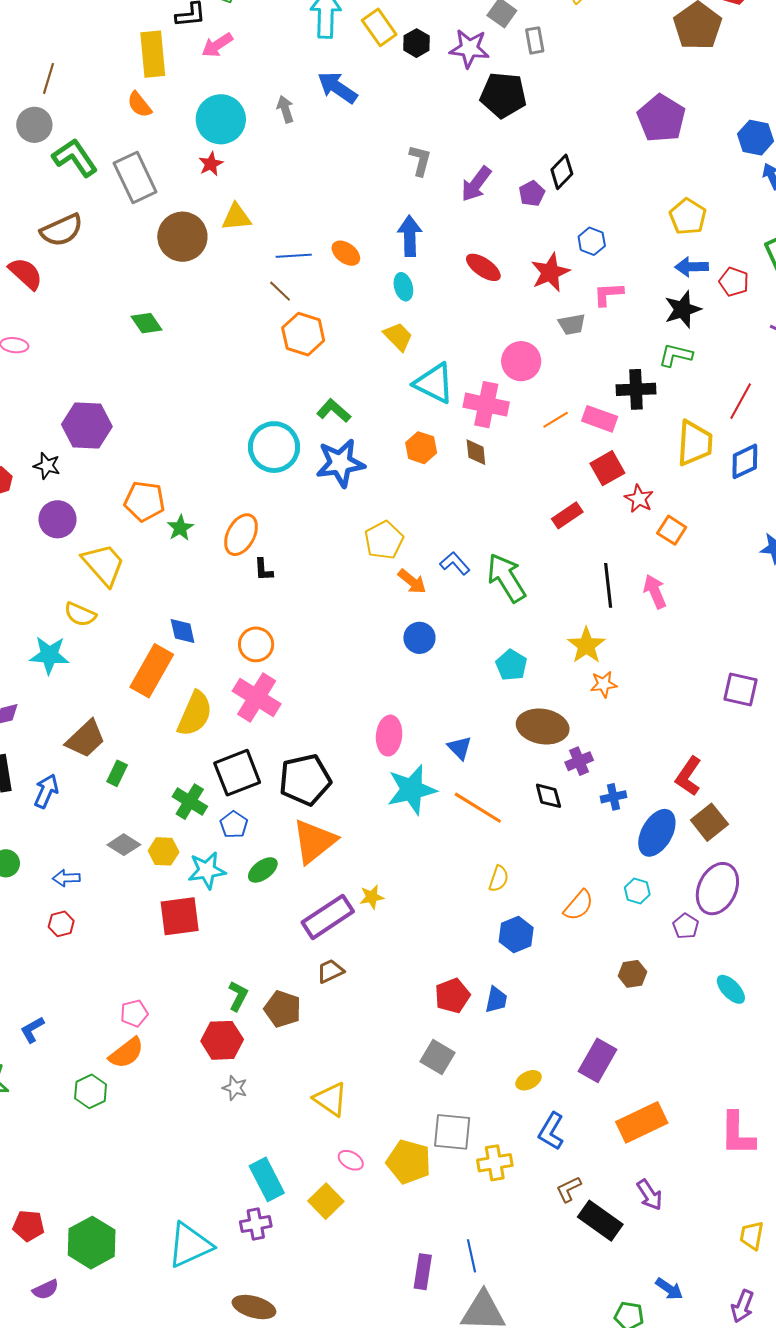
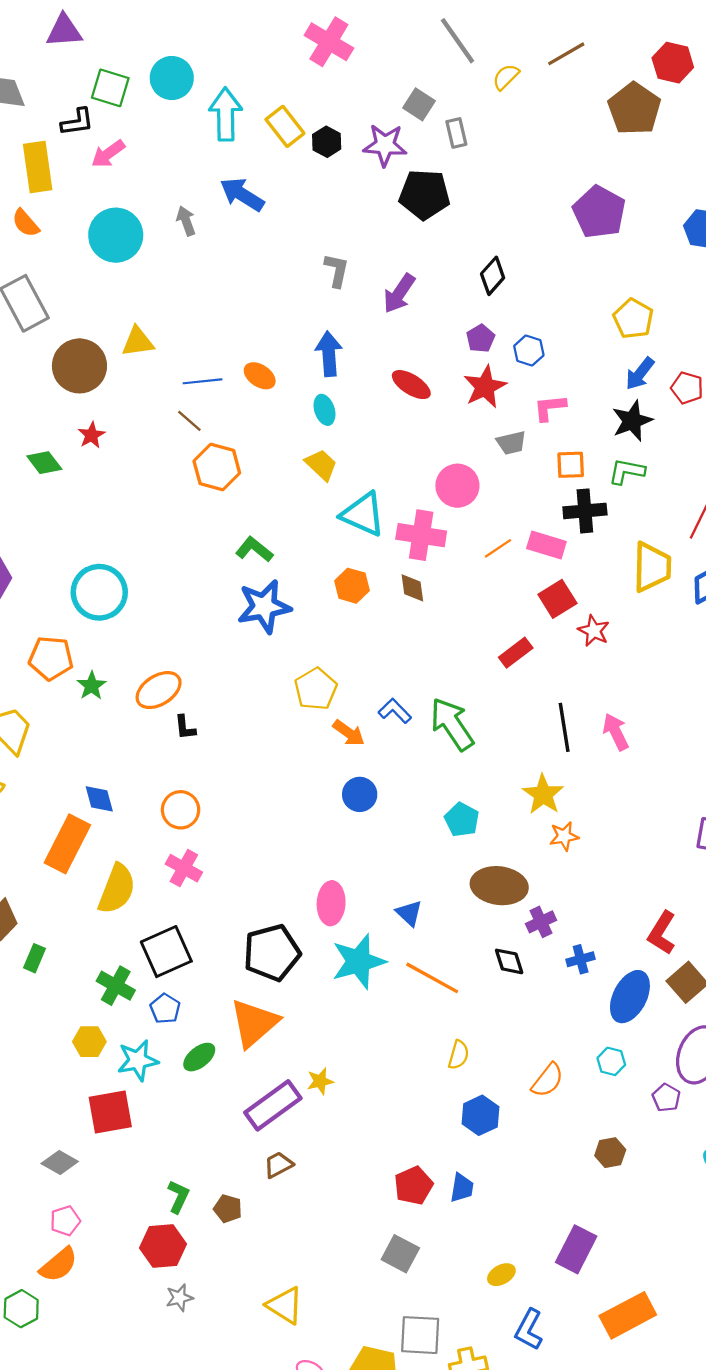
red star: (211, 164) -> (92, 435), moved
purple pentagon: (532, 193) -> (481, 338), moved
blue arrow: (692, 267) -> (640, 374), turned -48
cyan circle: (274, 447) -> (99, 592), moved
orange square: (672, 530) -> (571, 465), moved, turned -32
orange ellipse: (241, 535) -> (159, 690), turned 33
pink cross: (257, 698) -> (184, 868), size x0.7
black pentagon: (305, 780) -> (272, 953), moved
gray diamond: (124, 845) -> (60, 1163), moved
brown pentagon: (283, 1009) -> (228, 1209), size x0.7
gray star: (235, 1088) -> (179, 1298), turned -30

